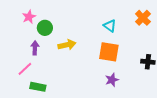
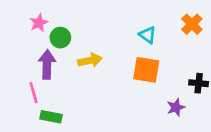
purple arrow: (35, 48) -> (47, 64), size x1.5
pink line: (25, 69) -> (34, 93), turned -63
purple star: (112, 80) -> (176, 107), moved

